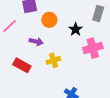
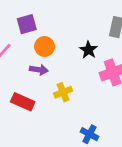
orange circle: (49, 20) -> (44, 46), moved

